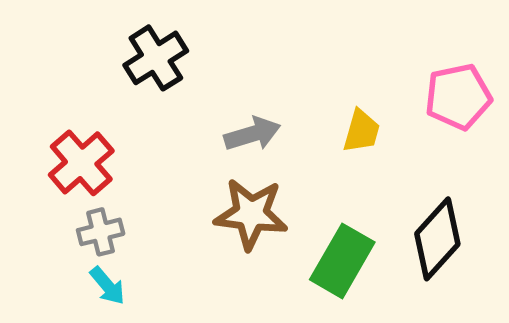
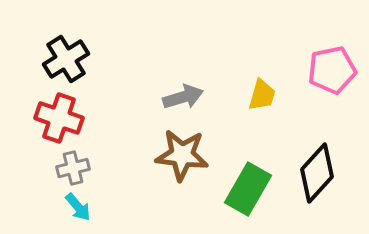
black cross: (156, 58) -> (66, 59), moved
red cross: (81, 163) -> (59, 118), turned -30

